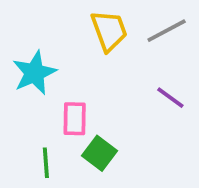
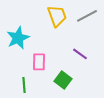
purple line: (170, 98) -> (80, 54), moved
green square: (100, 153) -> (63, 80), moved

